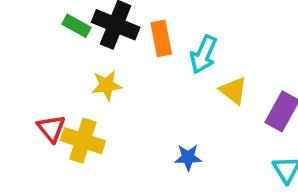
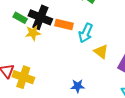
orange rectangle: (161, 38) -> (64, 24), turned -66
yellow star: (107, 85) -> (33, 33), moved

